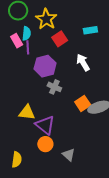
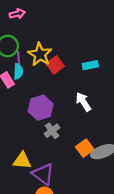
red square: (60, 39) -> (55, 65), moved
purple line: (28, 47) -> (19, 59), moved
gray cross: (54, 87) -> (52, 131), turned 32

